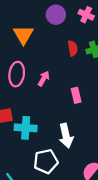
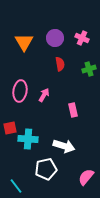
orange triangle: (23, 35) -> (24, 42), moved
red semicircle: (73, 48) -> (60, 64), moved
white arrow: (66, 136) -> (64, 146), turned -60

